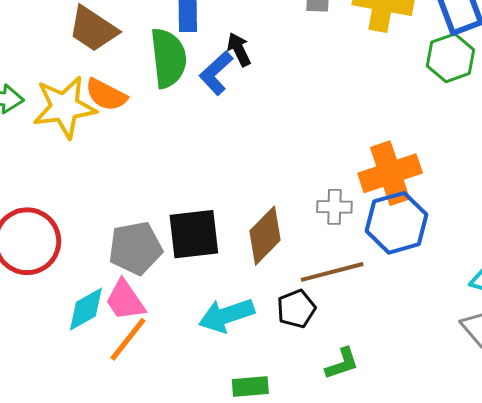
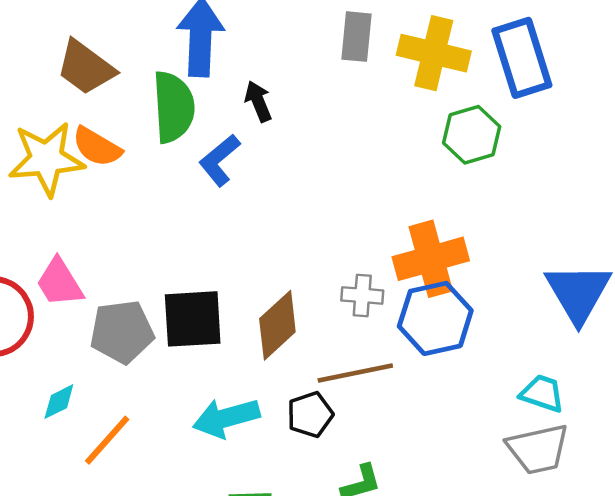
green hexagon: (450, 58) -> (472, 135), moved
blue L-shape: (216, 73) -> (219, 160), moved
pink trapezoid: (125, 300) -> (59, 283), moved
cyan diamond: (86, 309) -> (59, 402), size x0.7

